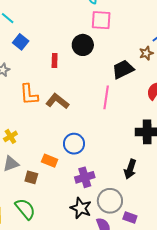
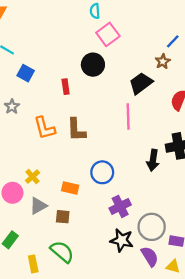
pink square: (101, 20) -> (108, 34), turned -30
brown L-shape: (57, 101) -> (76, 130), turned -120
orange rectangle: (50, 161) -> (70, 188), moved
black arrow: (130, 169) -> (153, 160), moved

